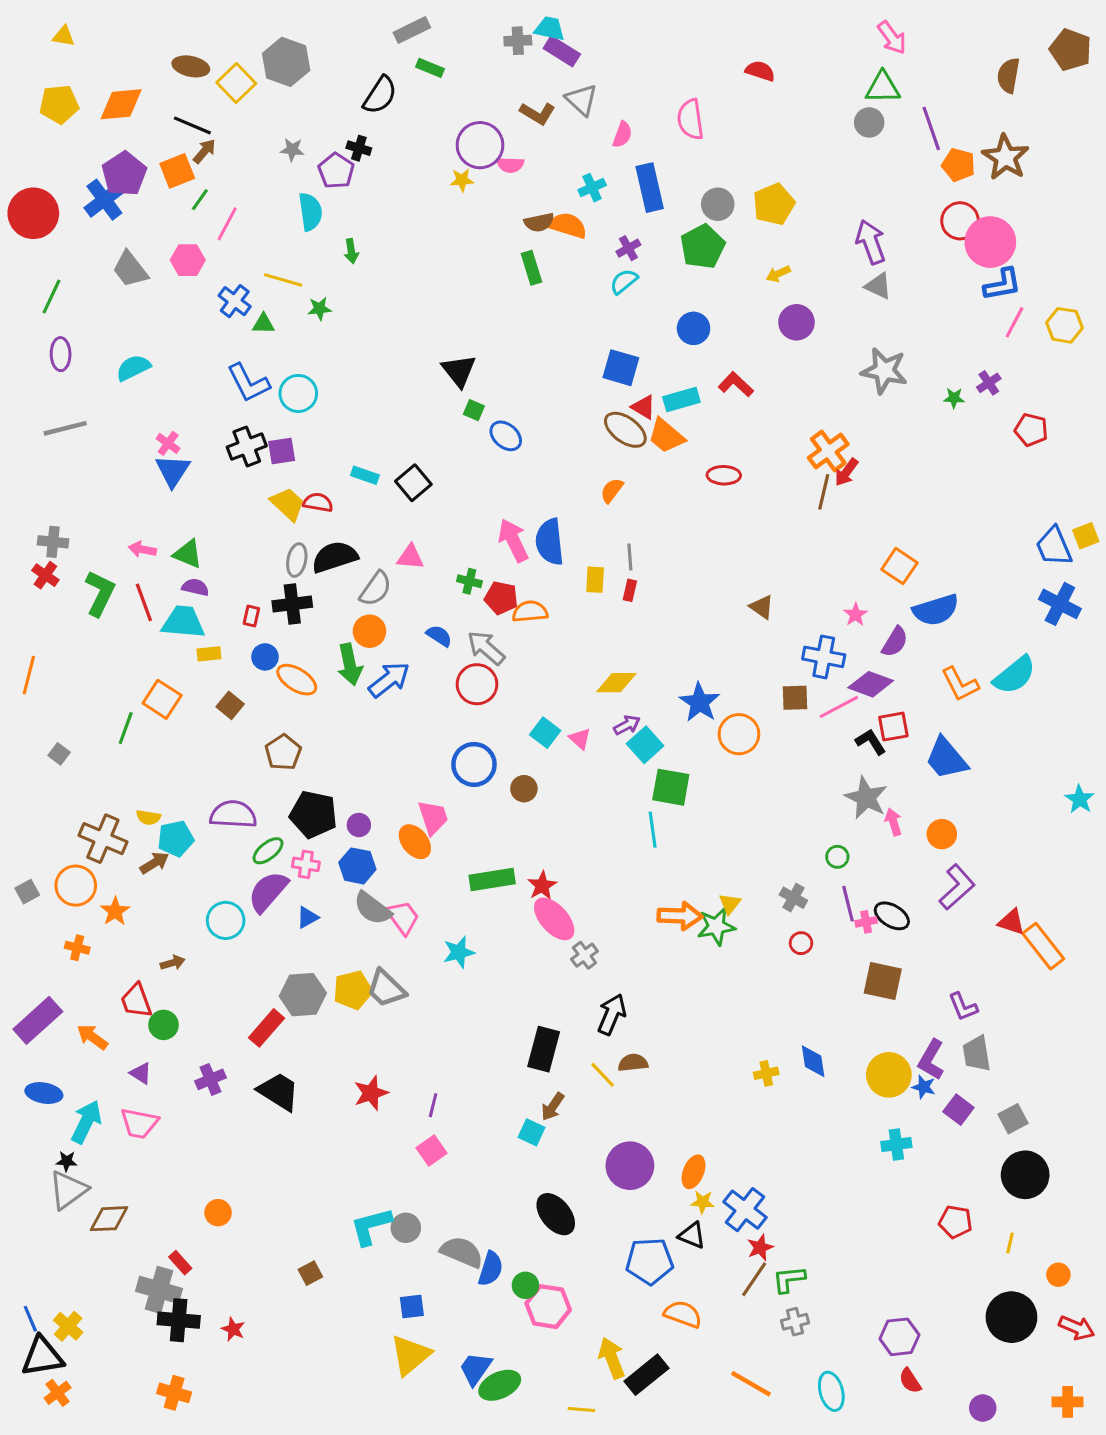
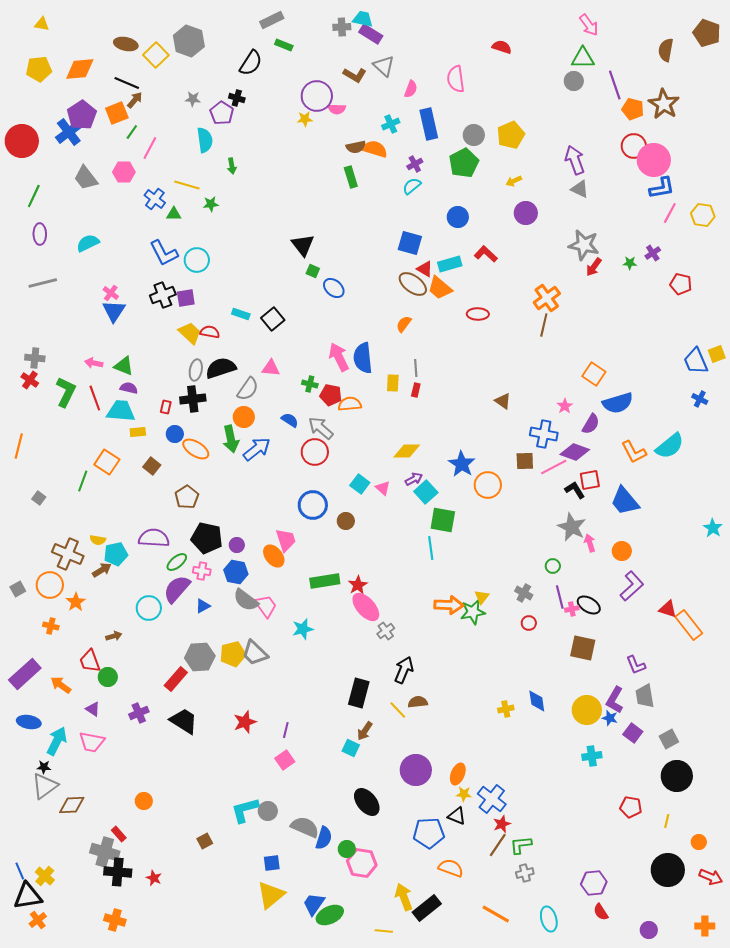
red arrow: (846, 472) -> (594, 267), moved
blue cross: (1060, 604) -> (700, 399), size x0.6

